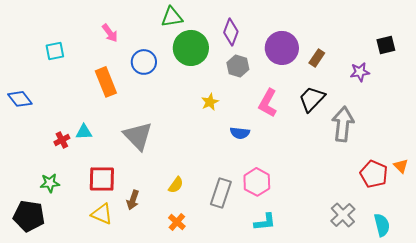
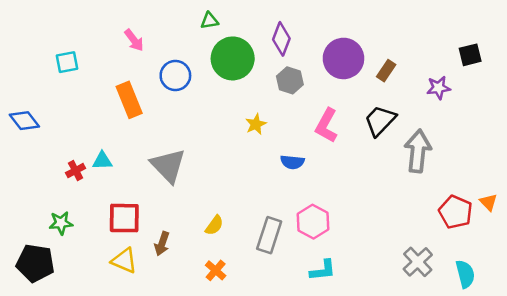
green triangle: (172, 17) -> (209, 21), size x0.7

